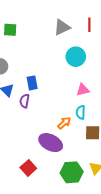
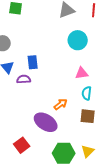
purple semicircle: (25, 101) -> (24, 79), turned 72
cyan semicircle: (81, 112) -> (87, 93), moved

